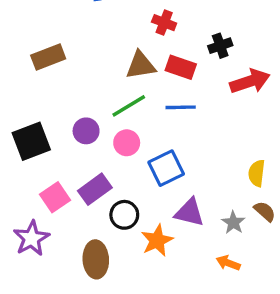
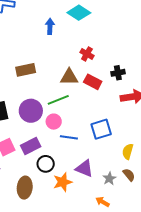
brown rectangle: (48, 57) -> (26, 70), moved
blue line: (181, 107) -> (69, 137), moved
purple circle: (86, 131) -> (31, 111), size x1.5
blue square: (166, 168) -> (101, 129), moved

